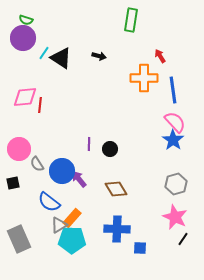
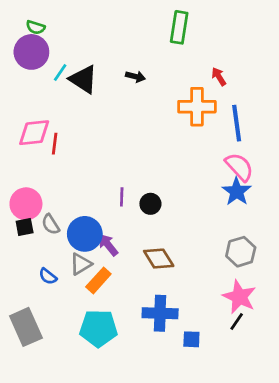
black square: (13, 183) -> (25, 227), moved
blue semicircle: (49, 202) -> (48, 276), moved, size x0.6
orange rectangle: (72, 218) -> (98, 280), moved
gray triangle: (59, 225) -> (81, 264), moved
black line: (183, 239) -> (237, 321), moved

